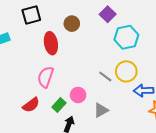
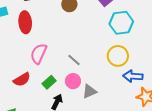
red ellipse: (51, 43) -> (25, 22), moved
gray line: (105, 77) -> (74, 60), moved
pink circle: (78, 95) -> (73, 81), moved

